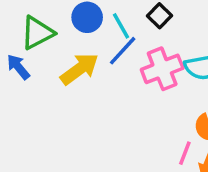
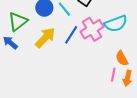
blue line: (123, 51) -> (71, 35), moved

